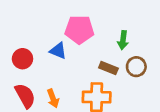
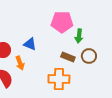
pink pentagon: (79, 30) -> (62, 22), moved
orange arrow: (53, 98) -> (20, 63), moved

